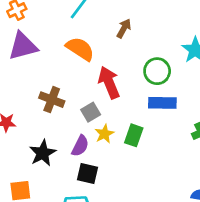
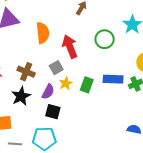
orange semicircle: (80, 49) -> (43, 33), moved, turned 50
brown cross: (52, 100) -> (26, 72), moved
blue rectangle: (162, 103) -> (113, 79), moved

